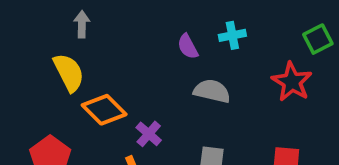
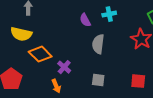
yellow semicircle: (69, 72) -> (21, 34), turned 130
gray semicircle: (212, 91) -> (98, 44), turned -96

